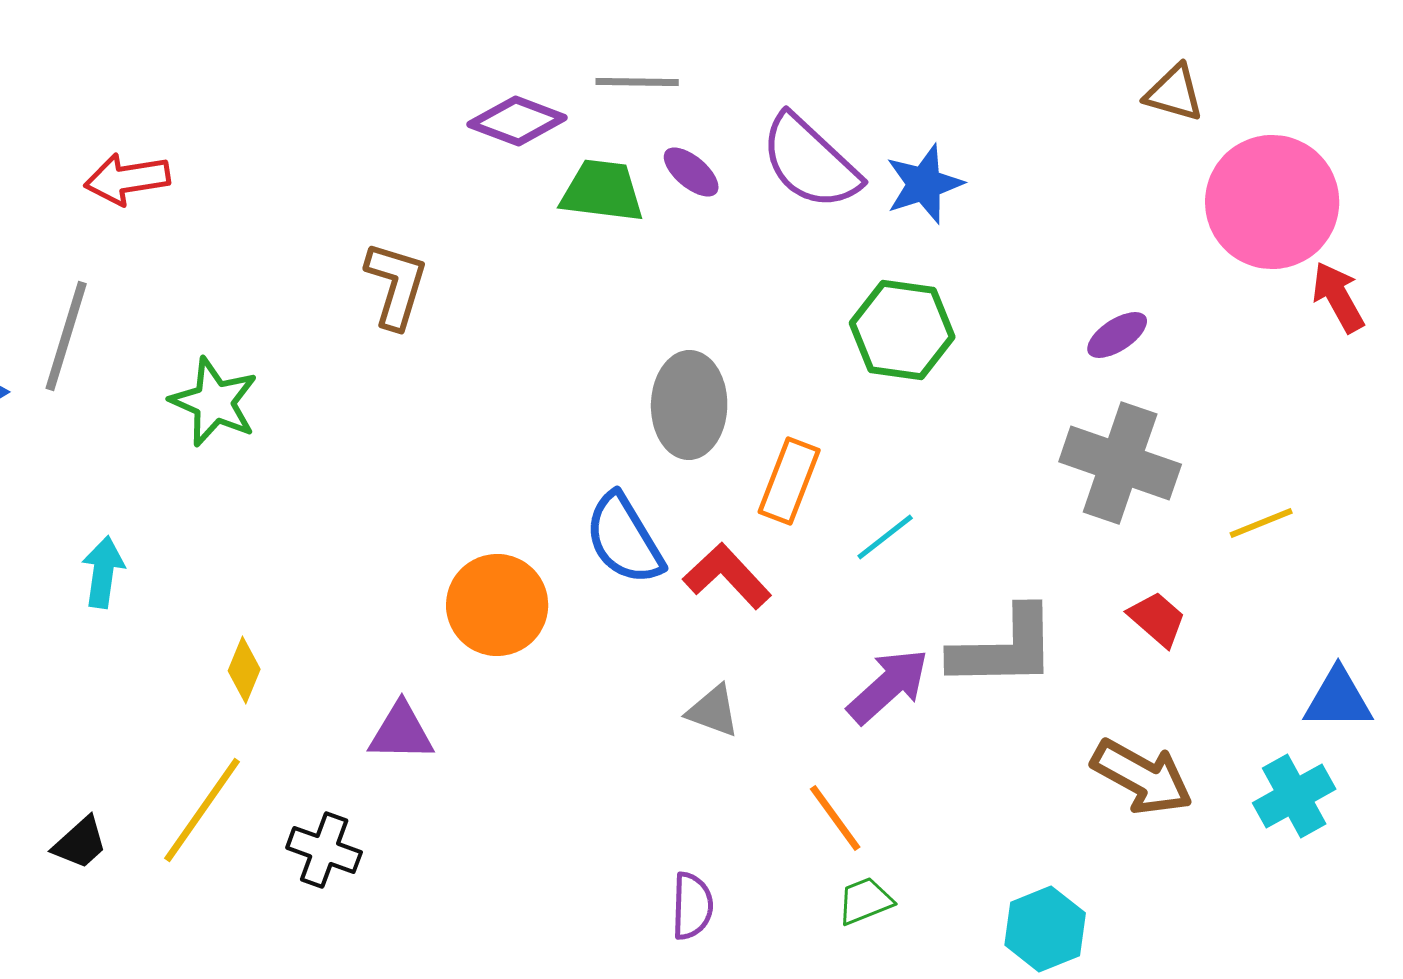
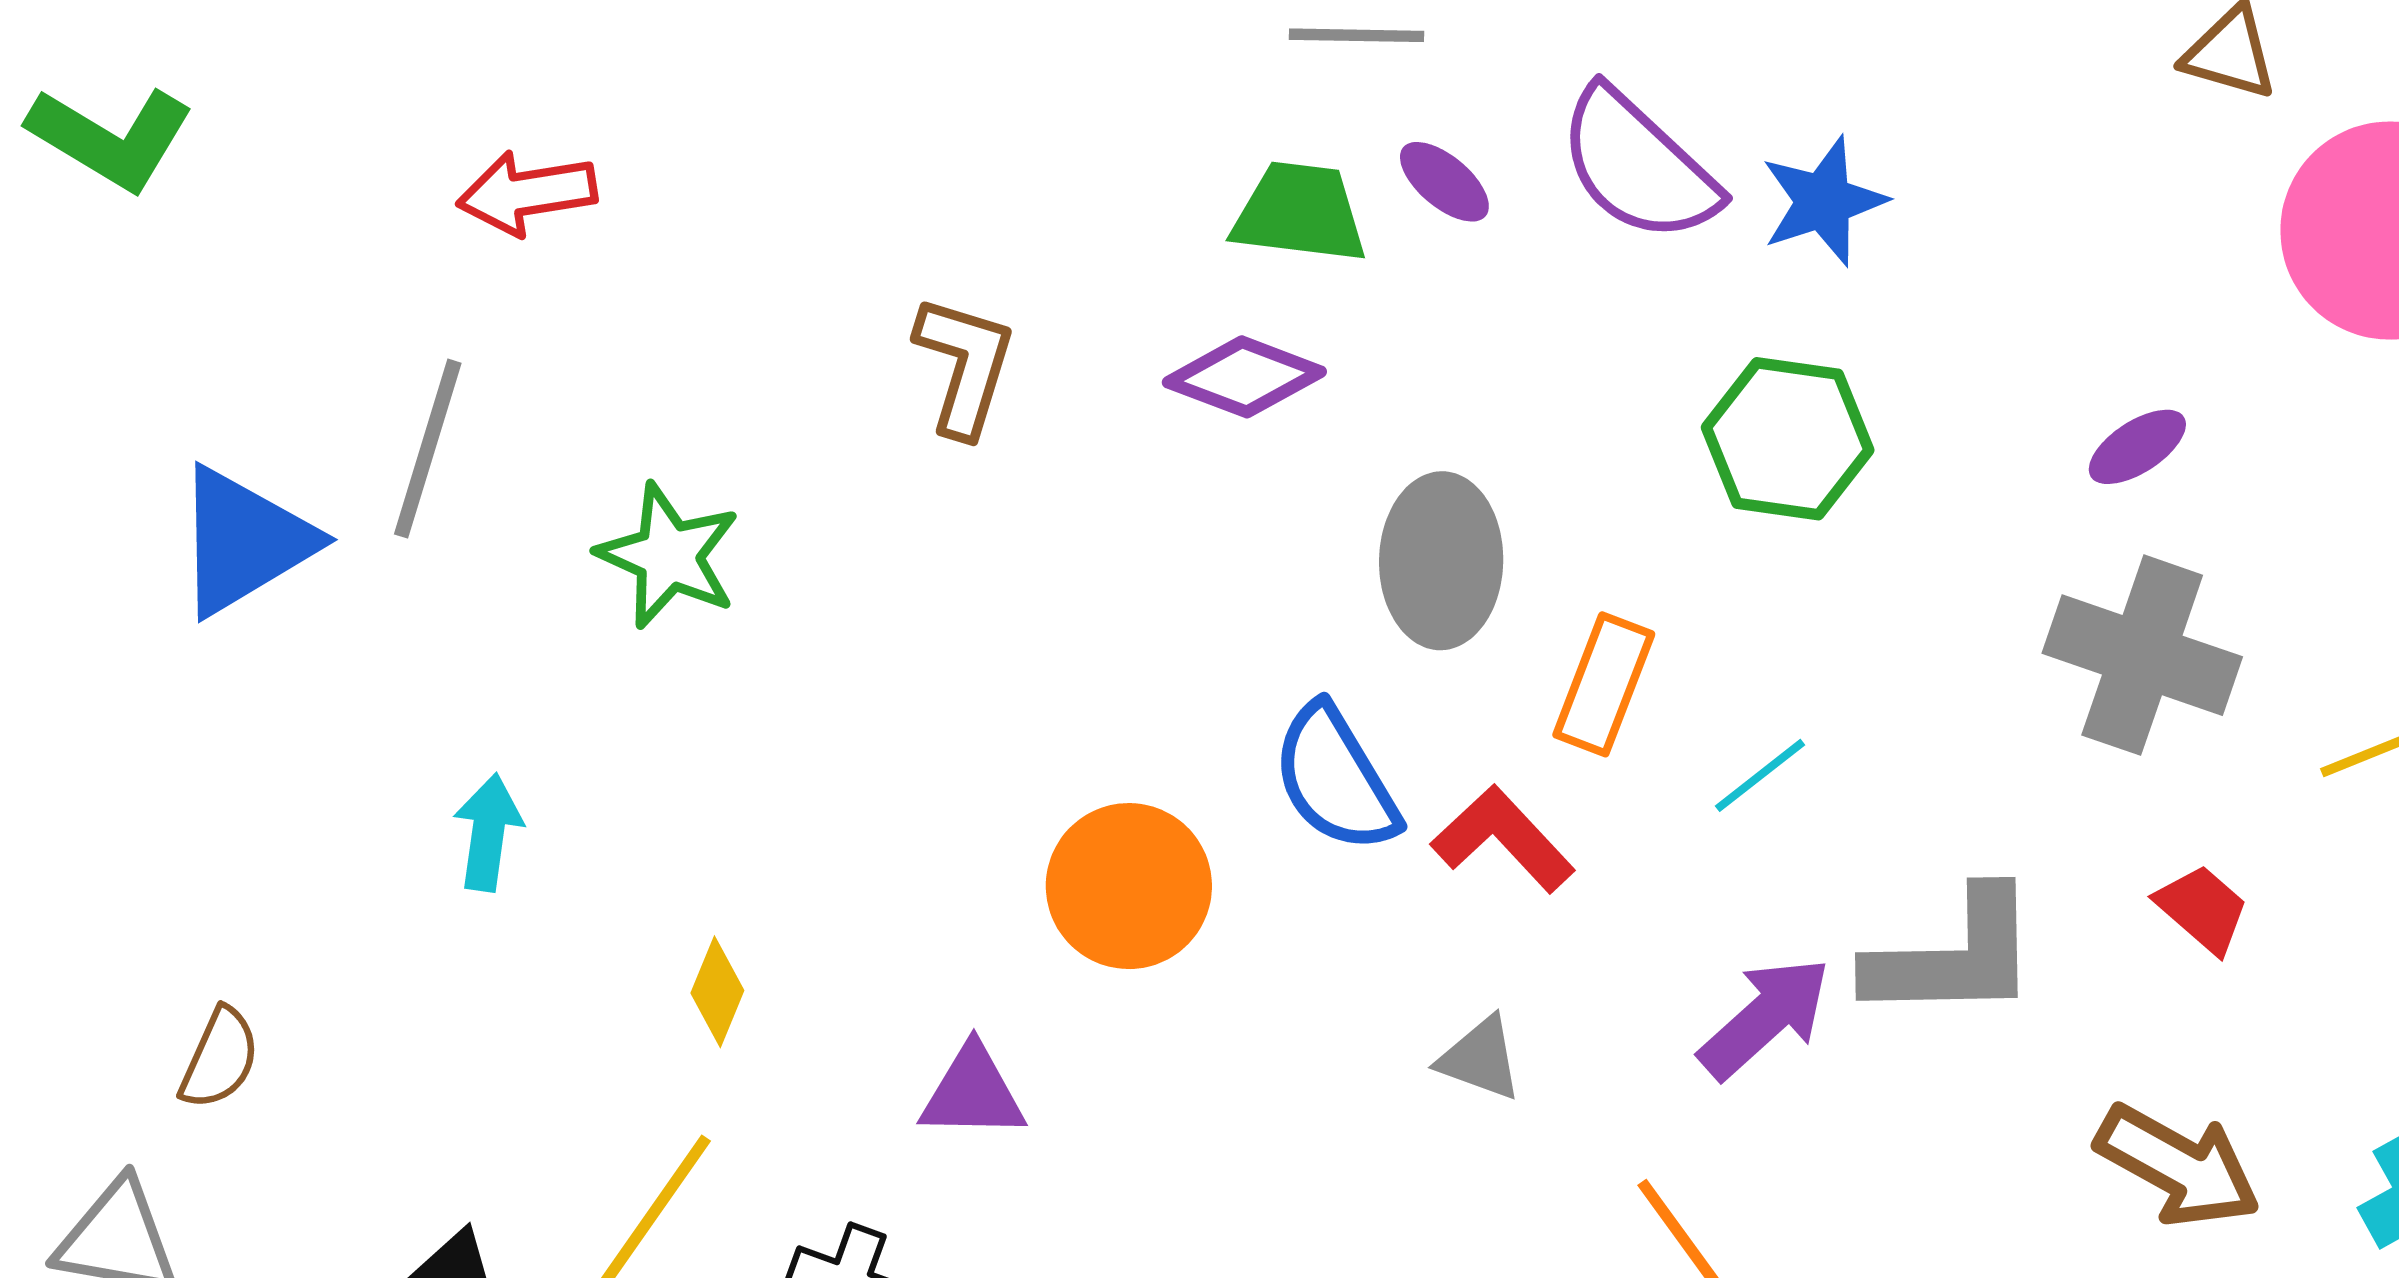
purple diamond: (517, 121) -> (1244, 377), moved

